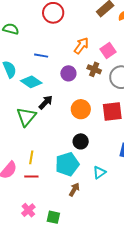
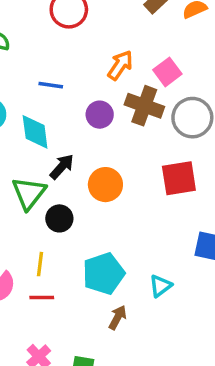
brown cross: (94, 69) -> (144, 106), size x1.5
cyan diamond: (31, 82) -> (35, 132), turned 50
orange circle: (81, 109) -> (105, 185), moved
black circle: (81, 141) -> (59, 218), moved

